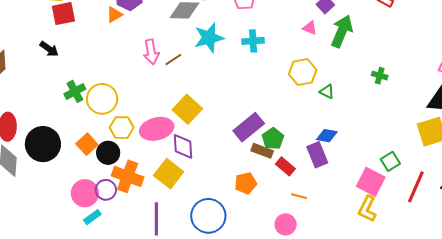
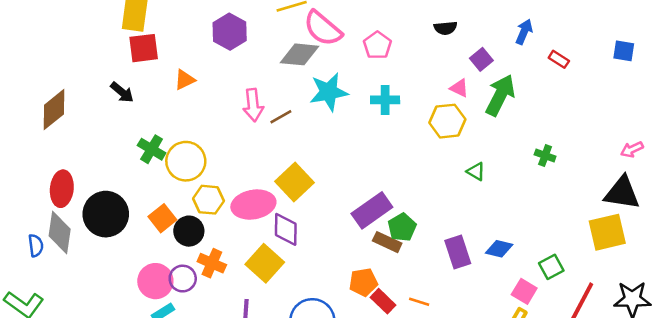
orange triangle: (114, 15) -> (185, 80), moved
yellow hexagon: (303, 72) -> (447, 121), moved
green cross: (75, 91) -> (152, 149), turned -35
blue diamond: (327, 136) -> (499, 249), moved
red rectangle: (285, 166) -> (383, 301), moved
orange cross: (128, 176) -> (212, 263), size x0.7
pink square: (371, 182) -> (524, 291), size x0.7
orange line: (299, 196) -> (419, 302), moved

